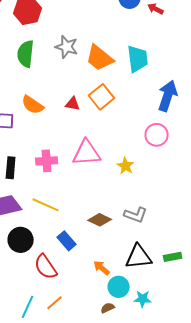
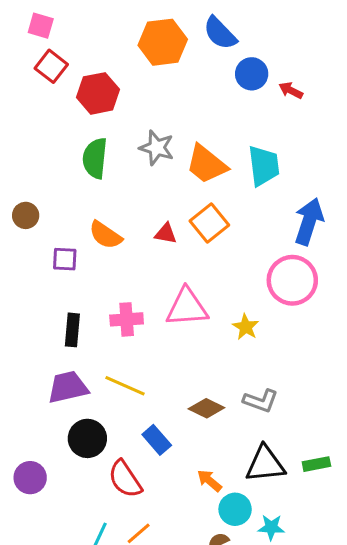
pink circle: (157, 135) -> (292, 280), size x1.4

